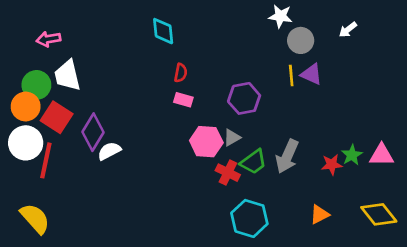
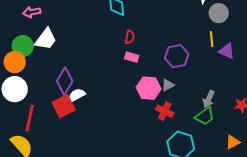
purple triangle: (311, 74) -> (227, 51), moved
white trapezoid: (67, 76) -> (46, 39), turned -130
red square: (57, 117) -> (64, 106), moved, turned 30
gray arrow: (287, 156) -> (209, 99), size x0.7
red line: (46, 160) -> (30, 118), moved
green trapezoid: (253, 162) -> (205, 116), moved

